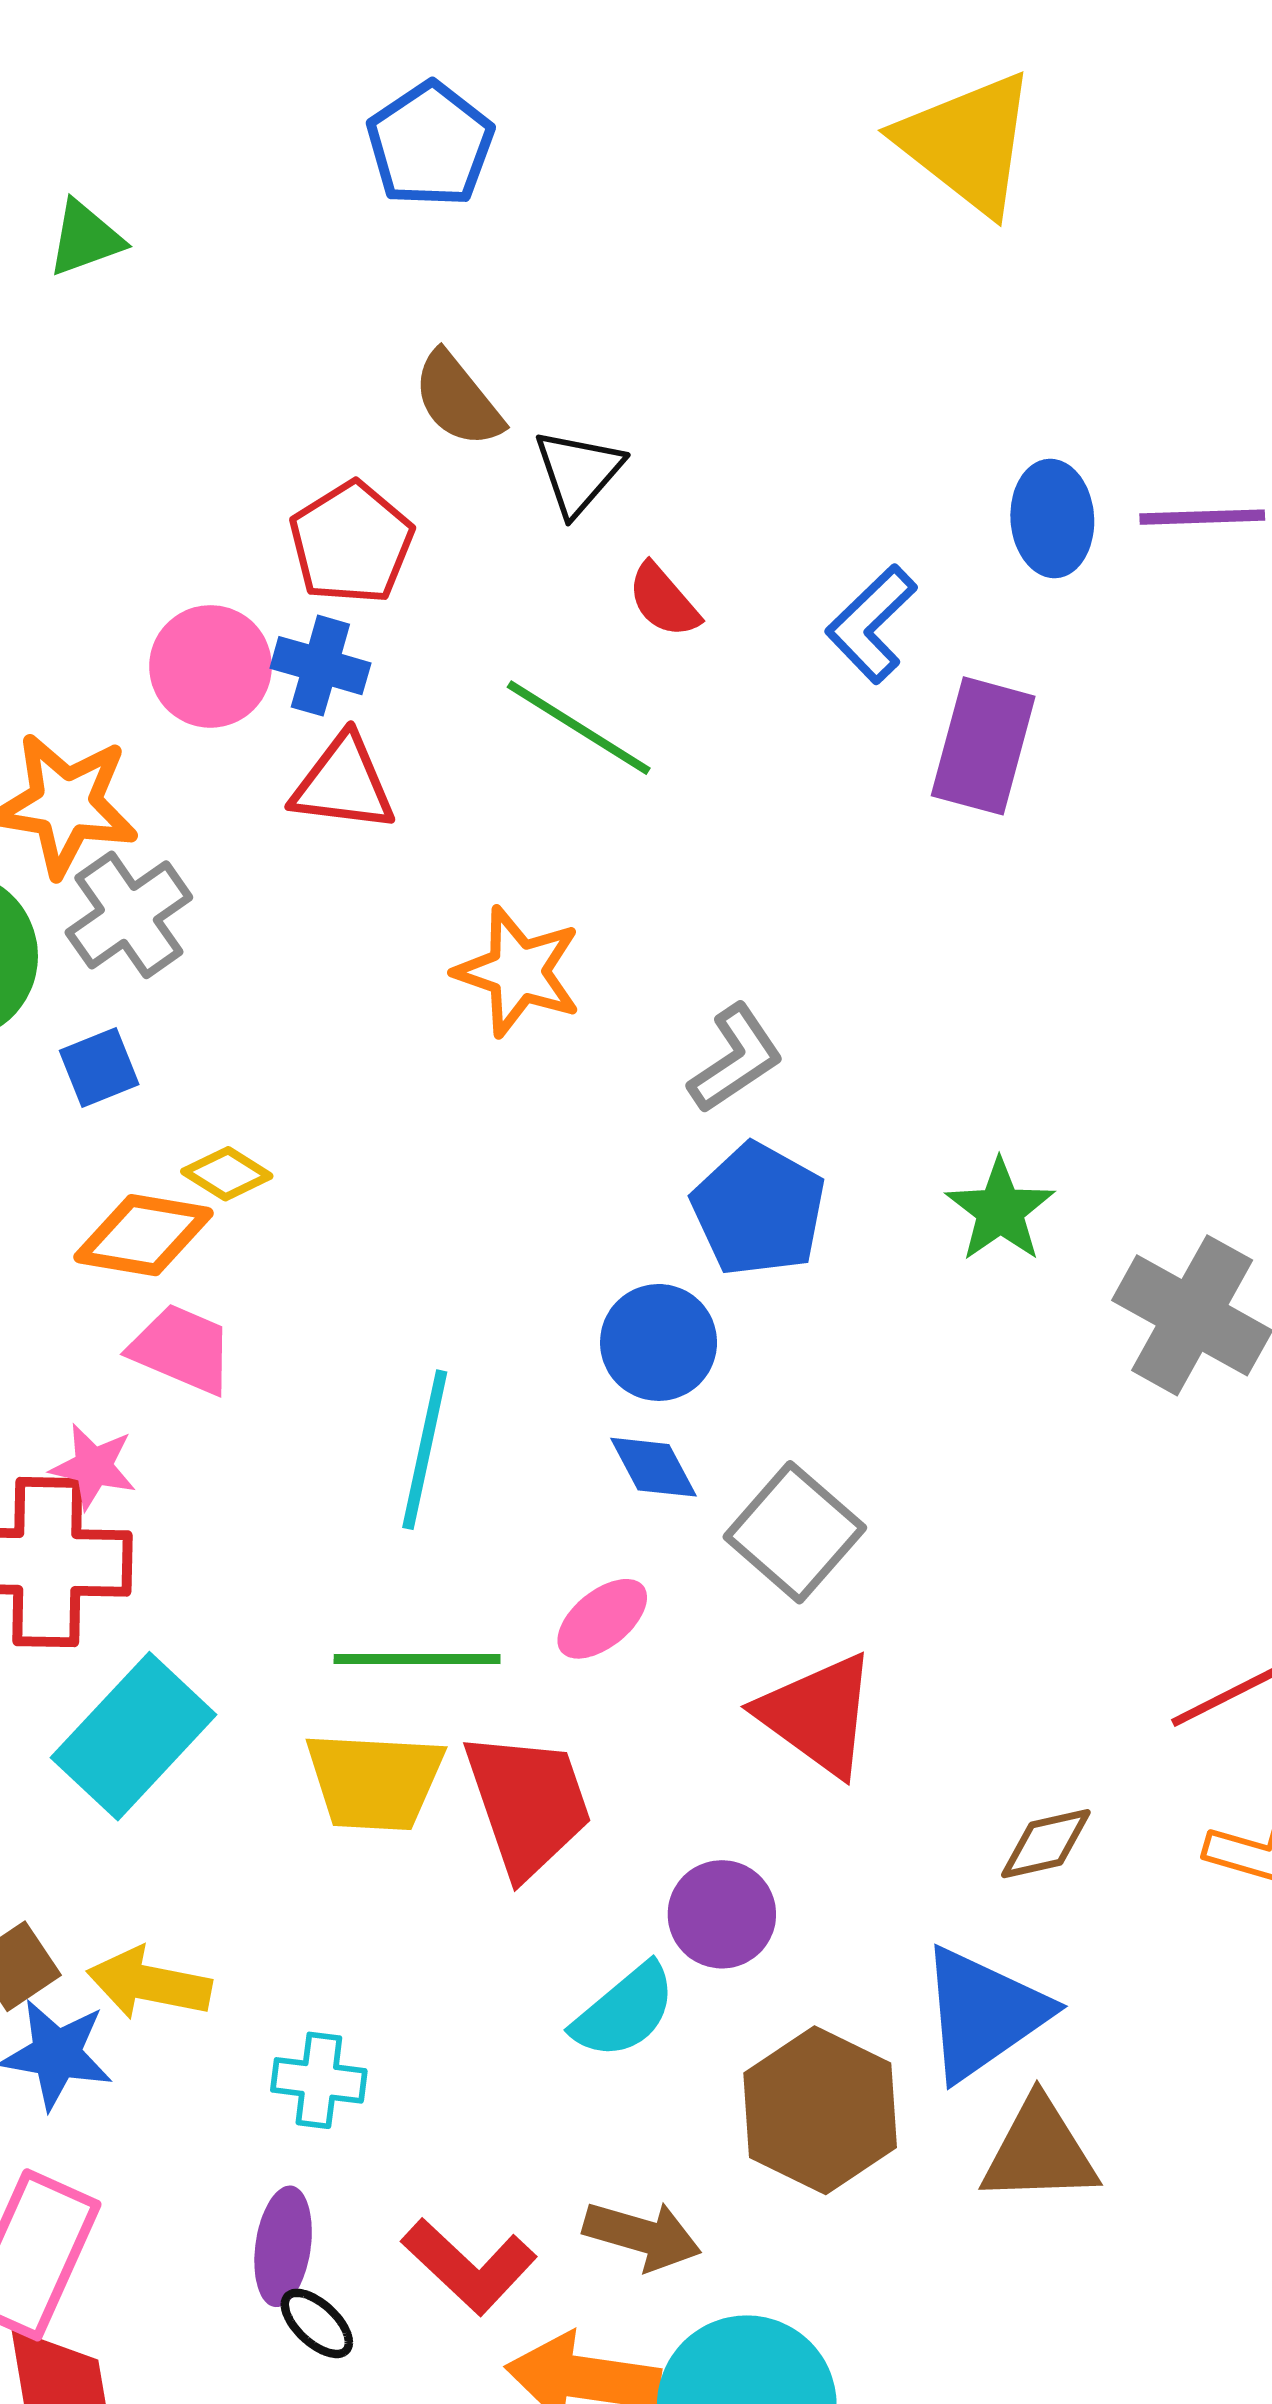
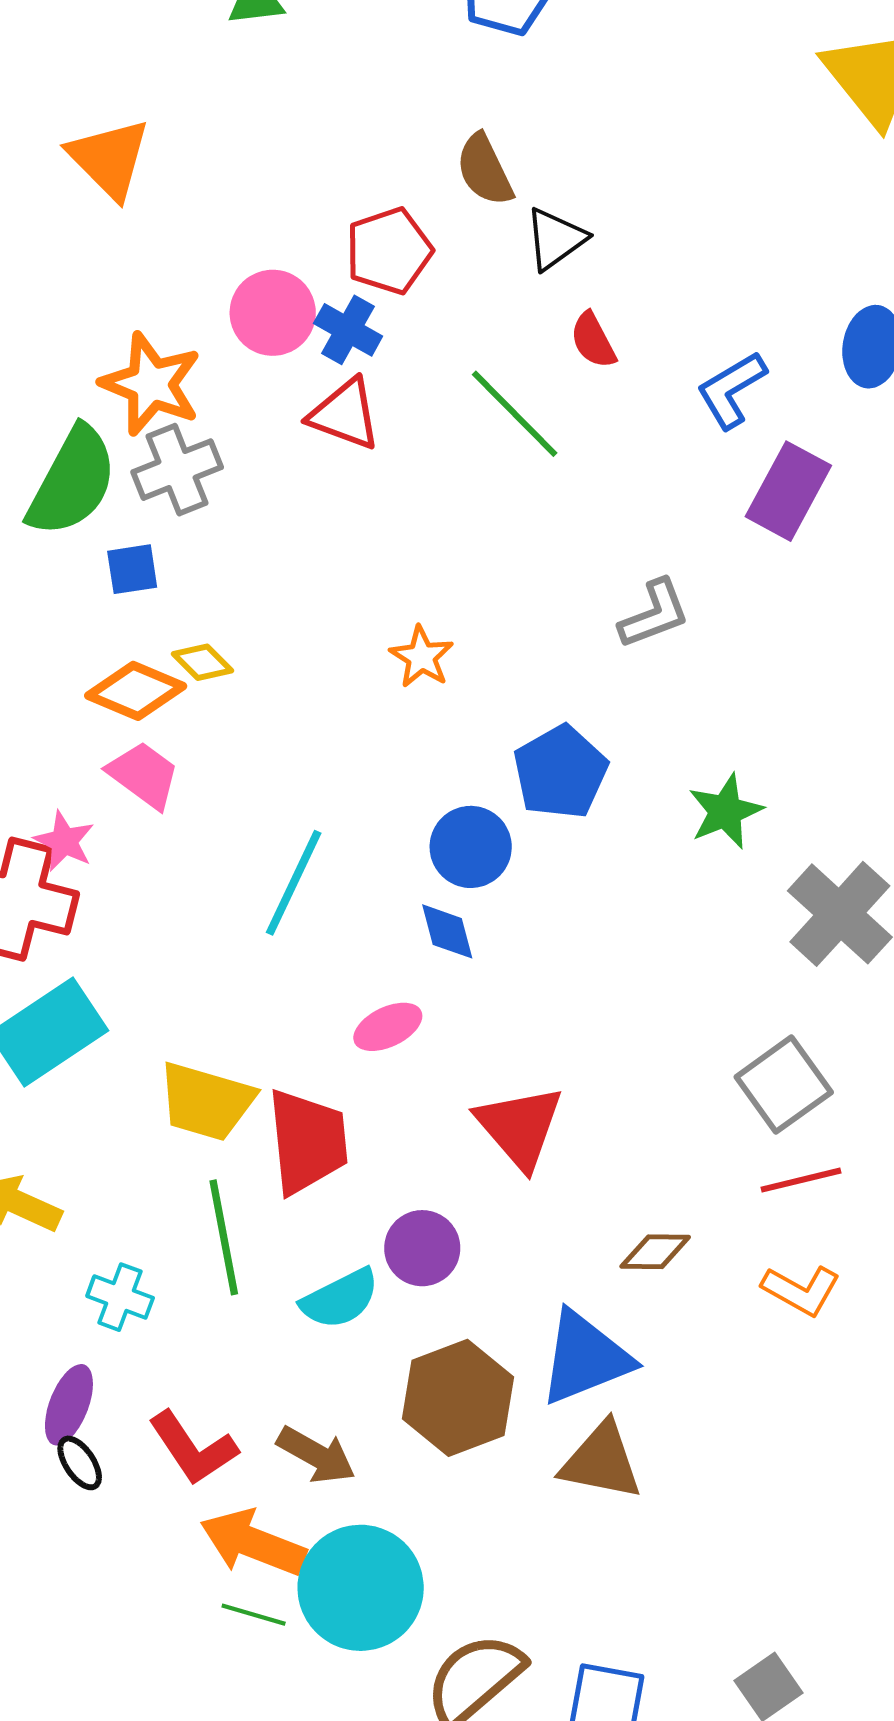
orange star: (518, 972) -> (422, 657), moved, size x0.7
gray L-shape: (736, 1059) -> (654, 614), moved
gray square: (795, 1532) -> (784, 1085), moved
green line: (417, 1659) -> (224, 1237), moved, turned 66

